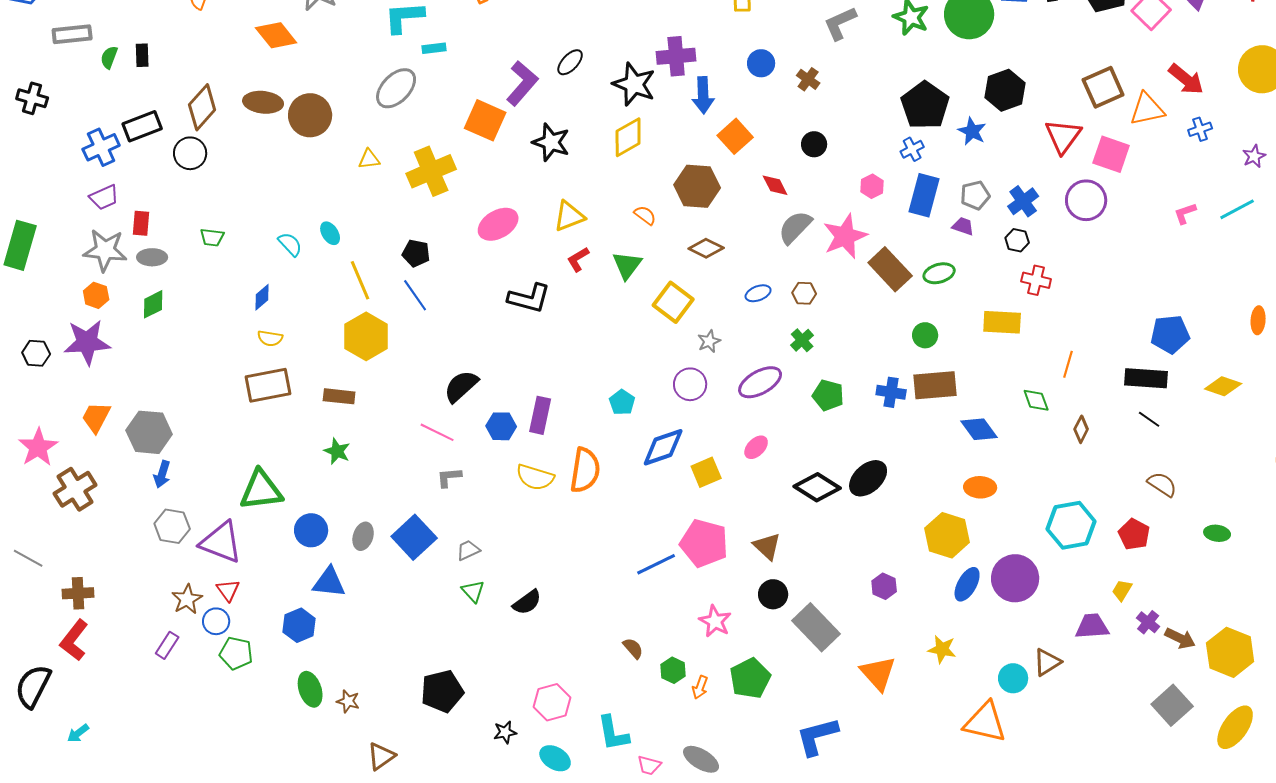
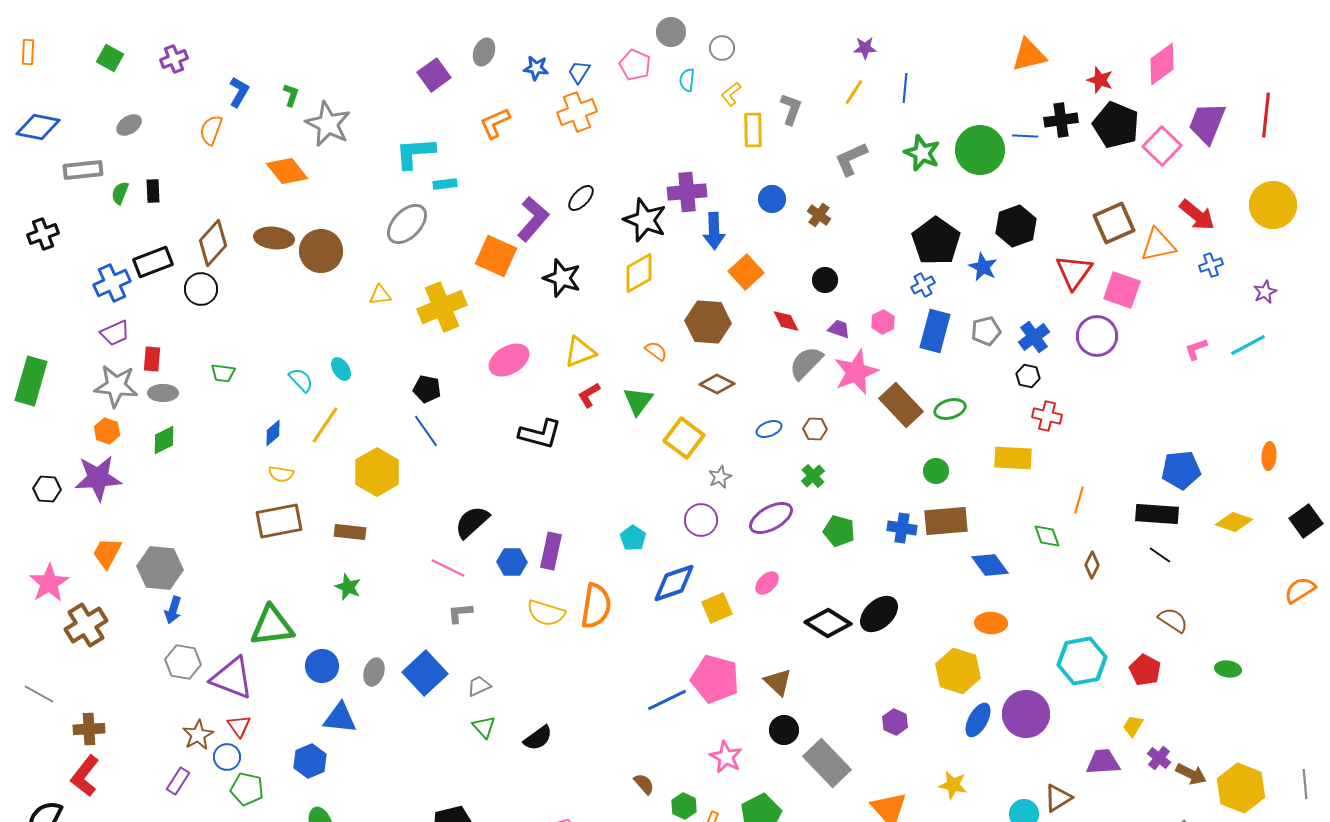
black cross: (32, 98) -> (43, 234), turned -36
purple trapezoid: (963, 226) -> (839, 329), moved
yellow line: (360, 280) -> (325, 425), moved, turned 57

